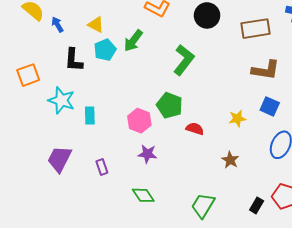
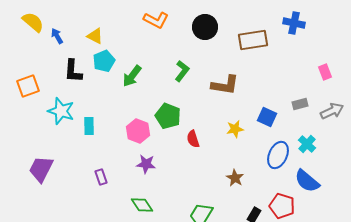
green arrow: (133, 41) -> (132, 76), moved
green L-shape: (184, 60) -> (182, 71), size x0.7
brown L-shape: (266, 70) -> (225, 85), moved
red semicircle: (195, 129) -> (193, 139), turned -126
purple trapezoid: (59, 159) -> (41, 169), moved
brown star: (230, 160) -> (235, 178), moved

